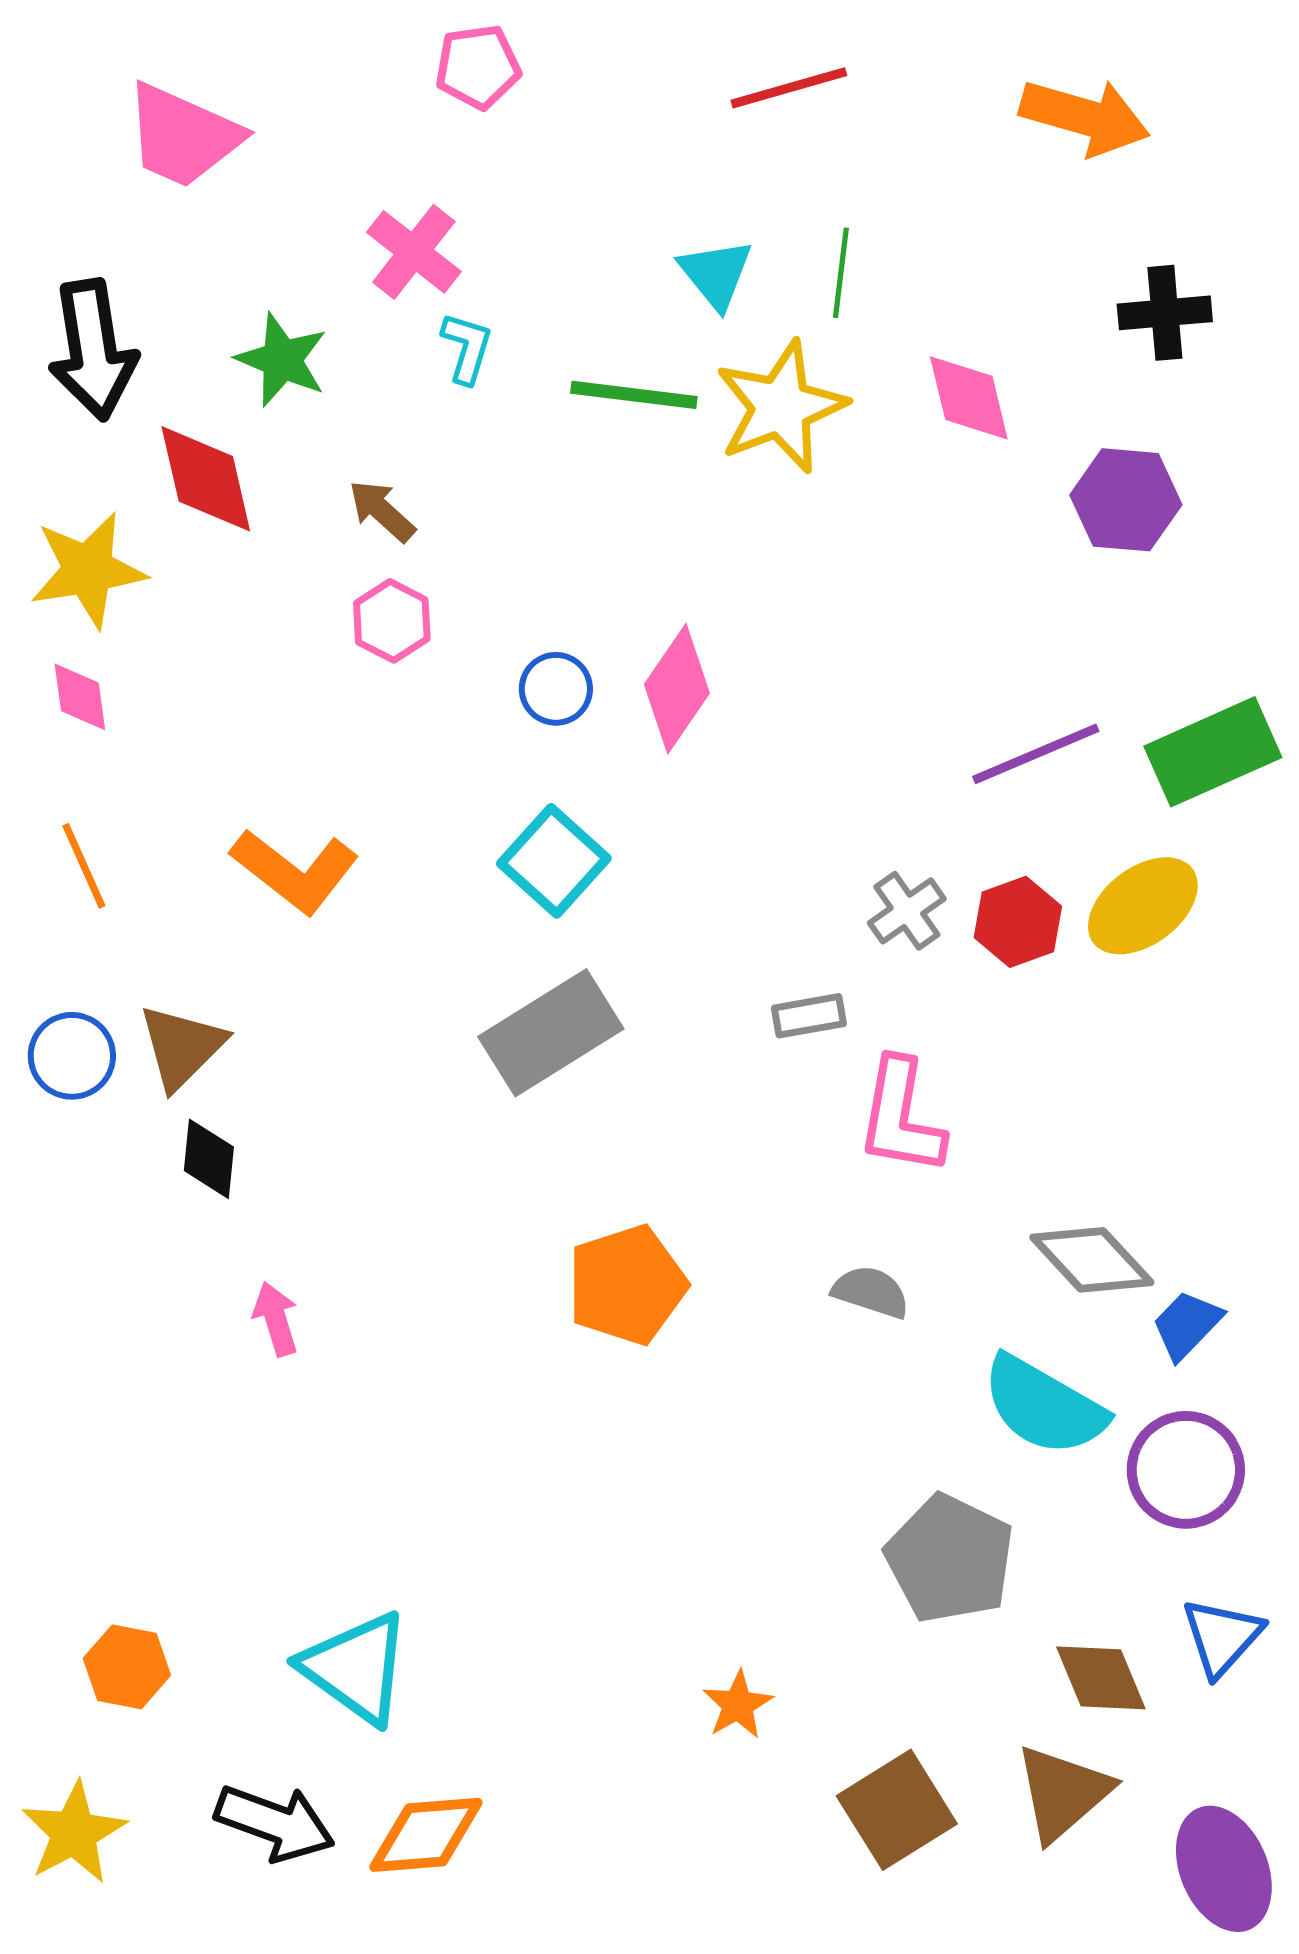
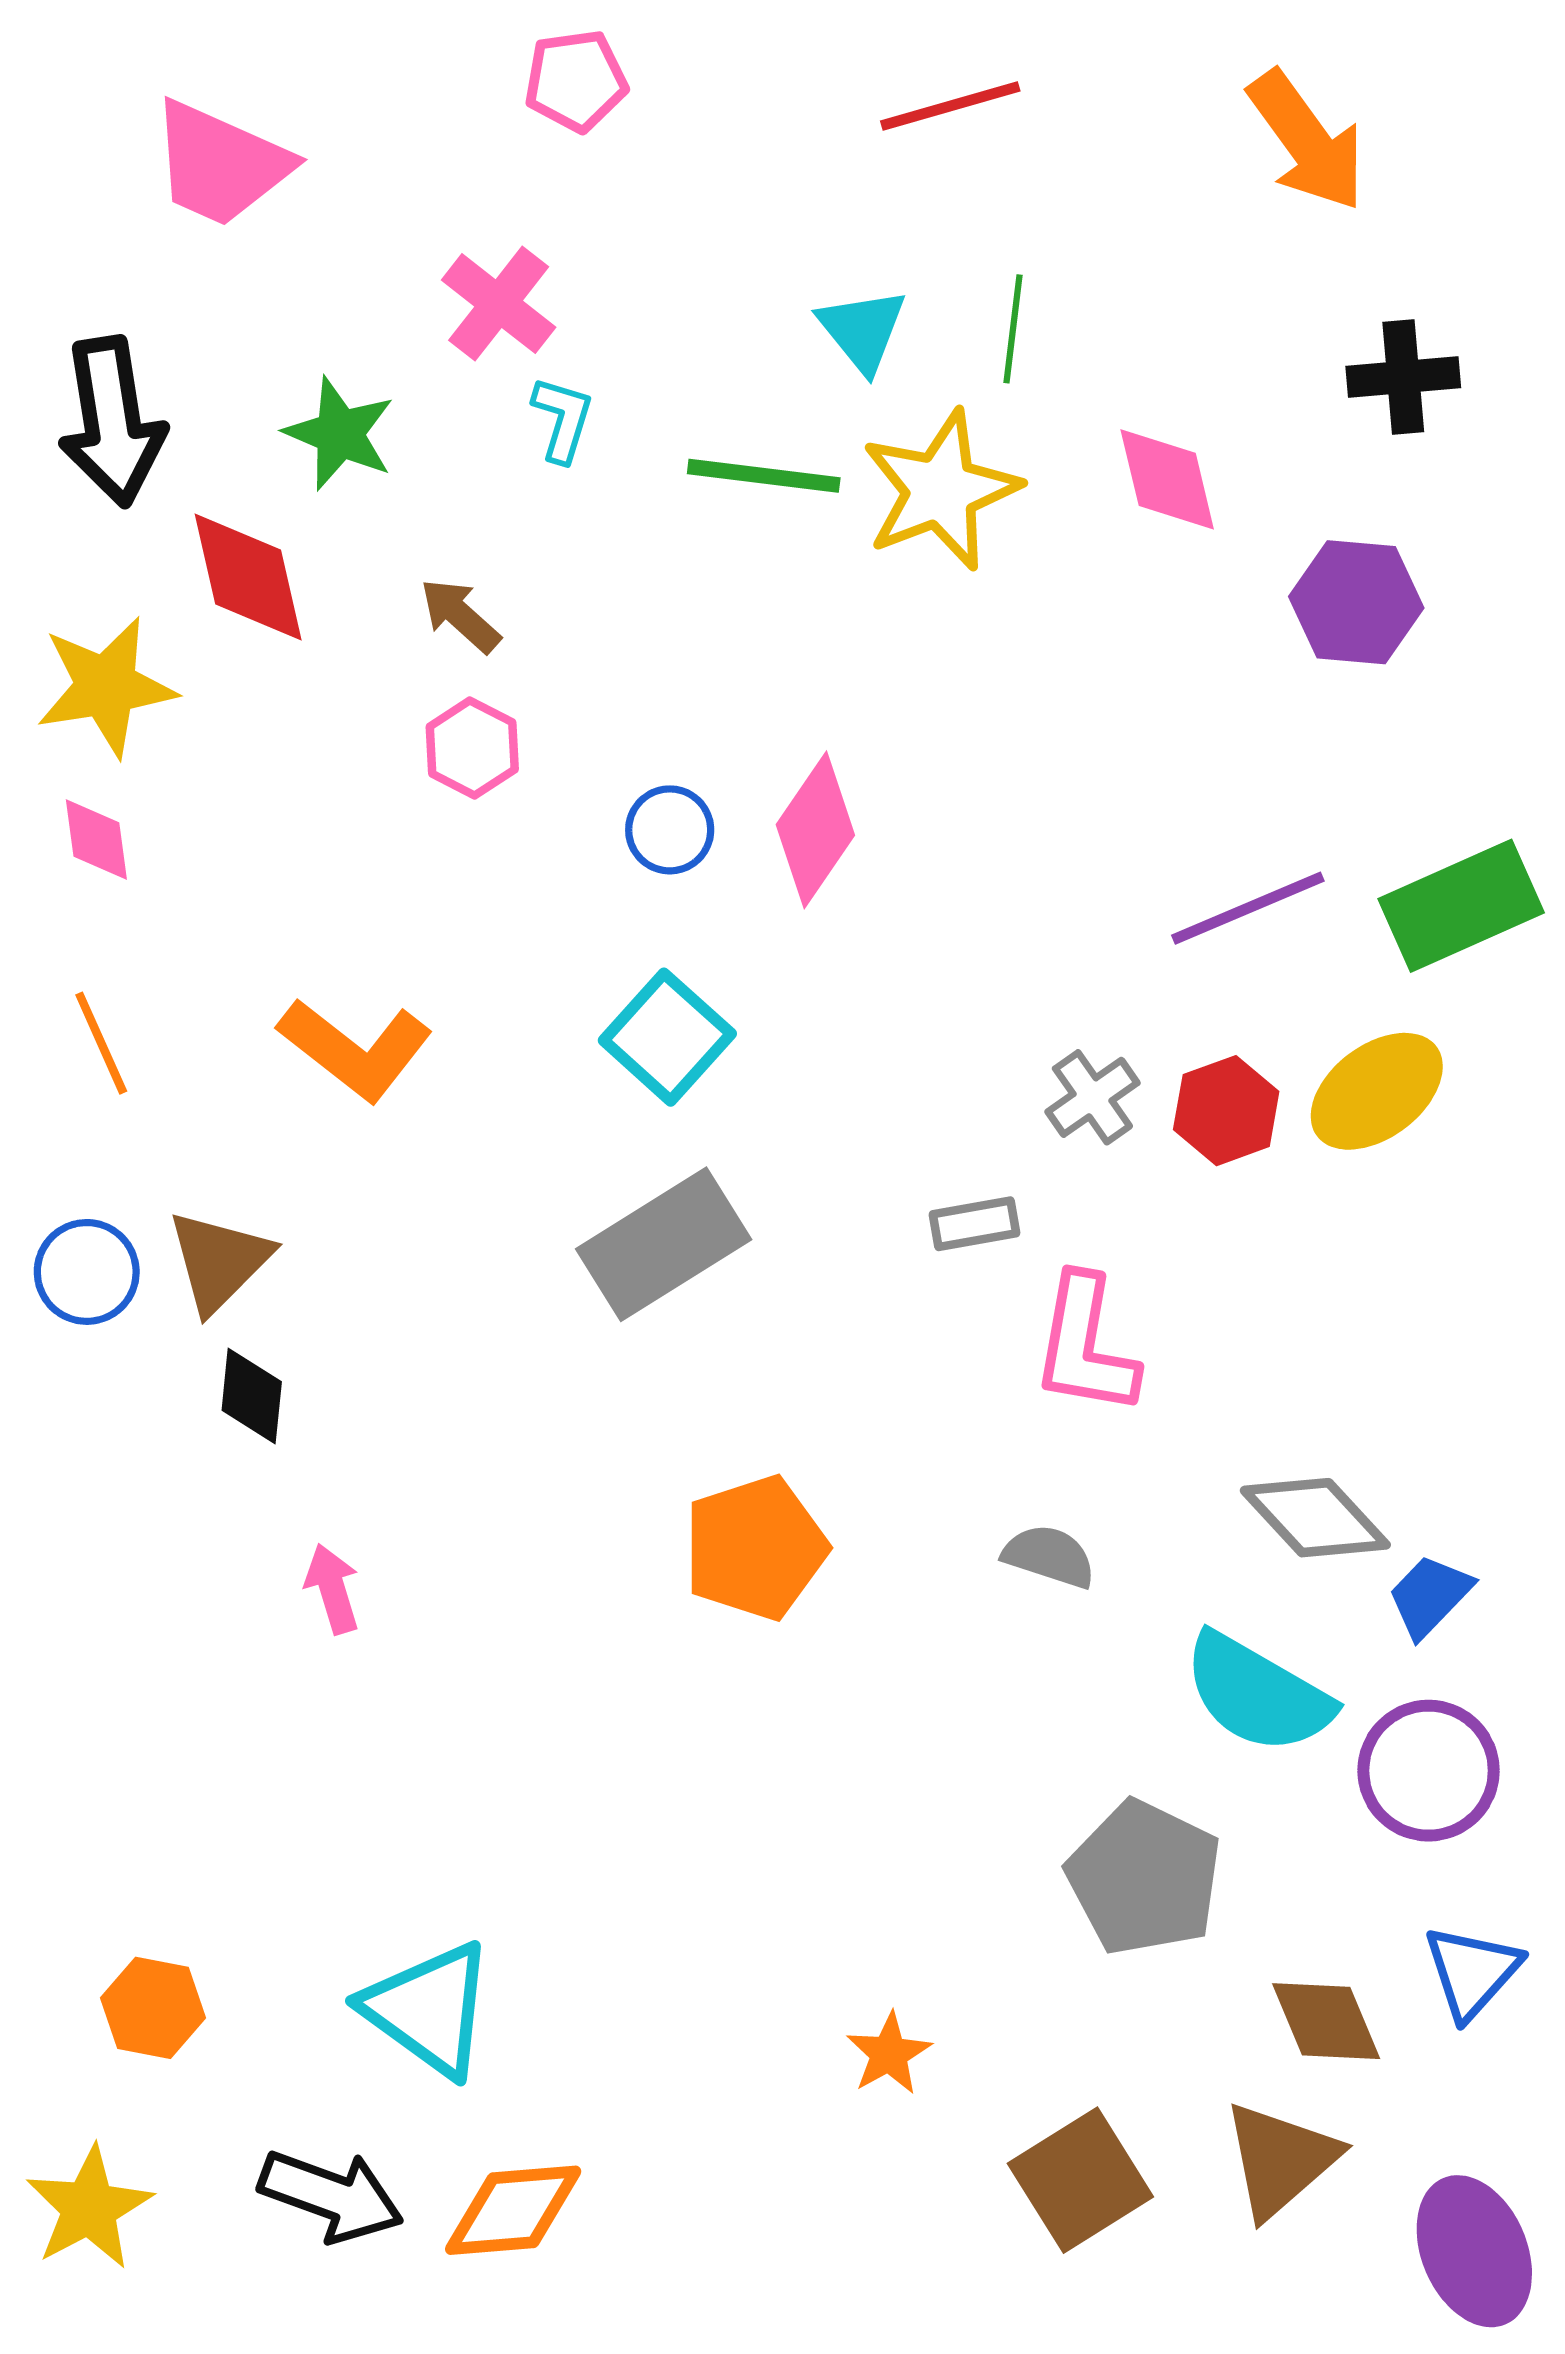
orange arrow: (1085, 117) -> (1307, 141), turned 38

